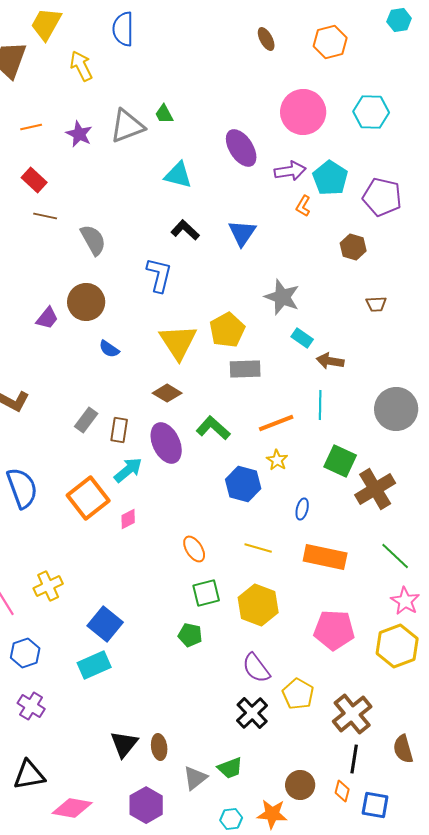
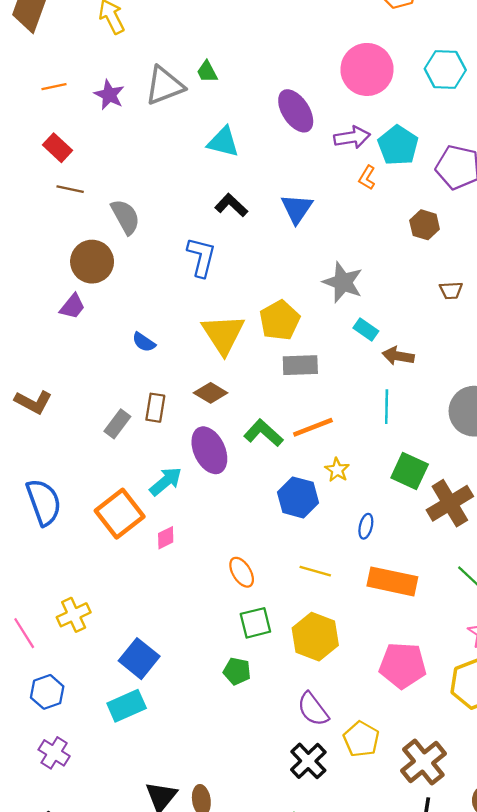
brown circle: (86, 302) -> (92, 262), moved
orange line: (276, 423) -> (313, 427), moved
brown rectangle: (119, 430) -> (155, 408), moved

